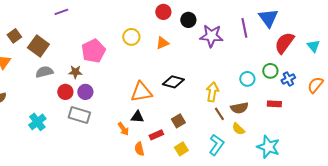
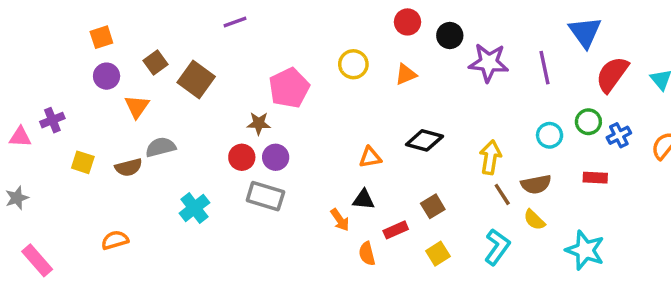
purple line: (244, 28) -> (544, 68), moved
gray semicircle: (44, 72) -> (161, 147), moved
orange triangle: (141, 92) -> (370, 157), size x0.6

